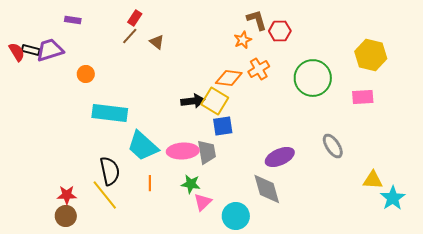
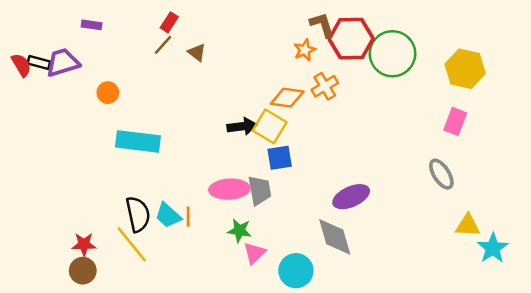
red hexagon: (280, 31) -> (351, 39), size x1.6
green circle: (313, 78) -> (392, 54), moved
pink rectangle: (363, 97) -> (455, 121), turned -65
cyan trapezoid: (143, 146) -> (168, 215), moved, size x0.7
gray ellipse: (333, 146) -> (441, 174), moved
orange line: (150, 183) -> (188, 217), moved

